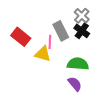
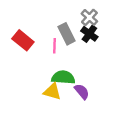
yellow triangle: (43, 54) -> (52, 92), moved
green semicircle: (78, 64) -> (63, 77), moved

